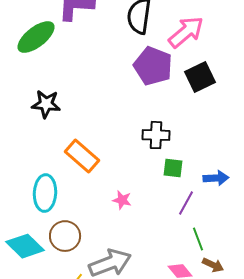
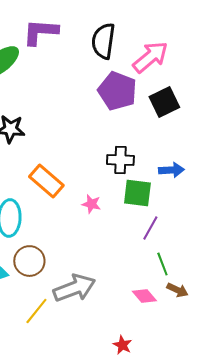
green square: (173, 168) -> (137, 193), size x1.4
blue arrow: (216, 178) -> (171, 170), moved
pink star: (122, 200) -> (91, 204), moved

